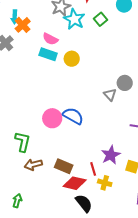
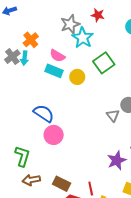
cyan arrow: (15, 17) -> (24, 58), moved
green square: (100, 19) -> (104, 63), moved, size x1.5
blue semicircle: (73, 116) -> (44, 113), moved
purple star: (111, 155) -> (117, 160), moved

